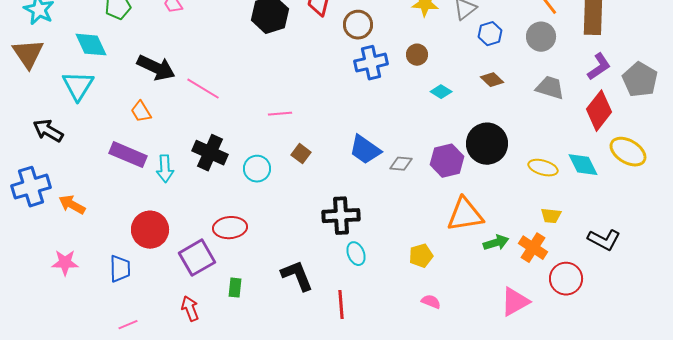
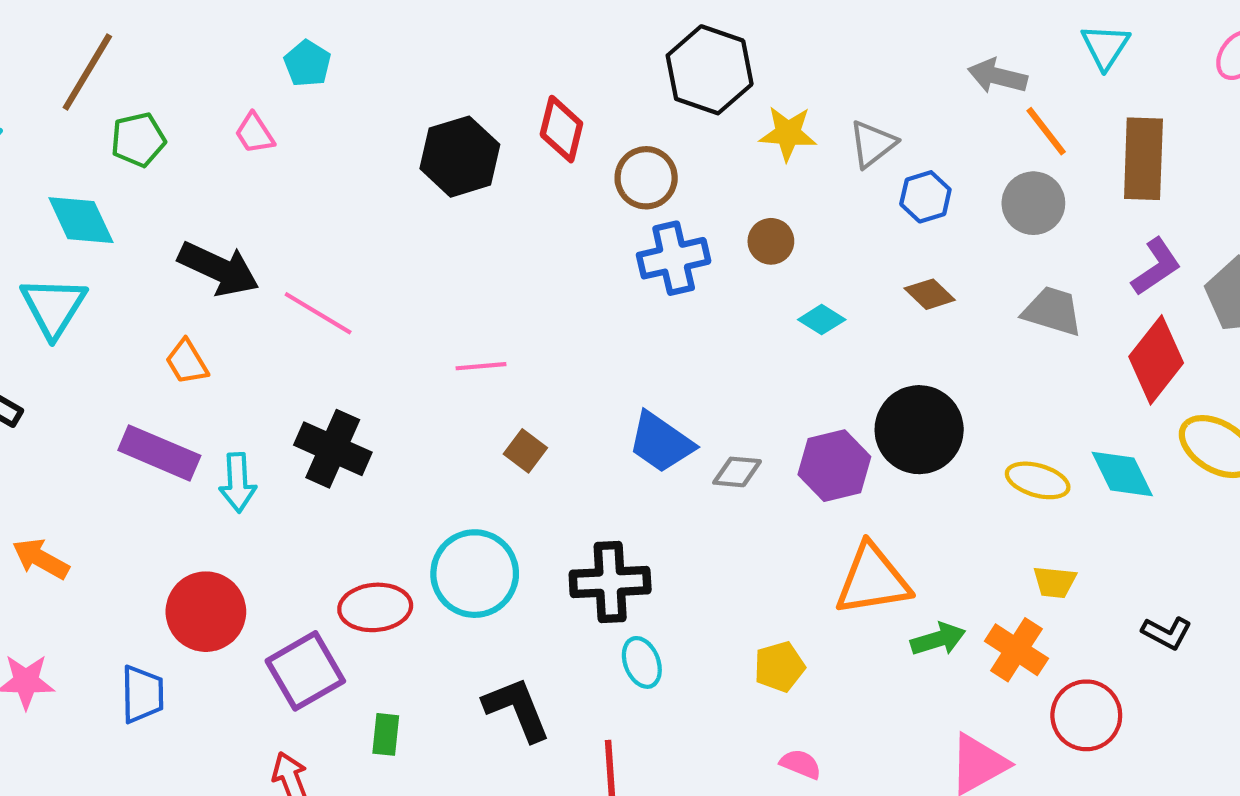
cyan circle: (257, 169) -> (475, 574), moved, size x1.5
black L-shape: (604, 240) -> (1167, 633), size x0.7

